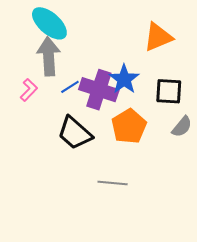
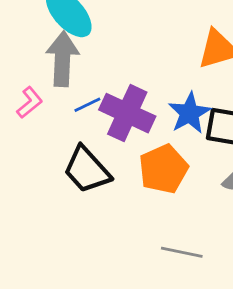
blue star: (124, 79) -> (190, 113), moved
gray line: (113, 183) -> (182, 252), moved

